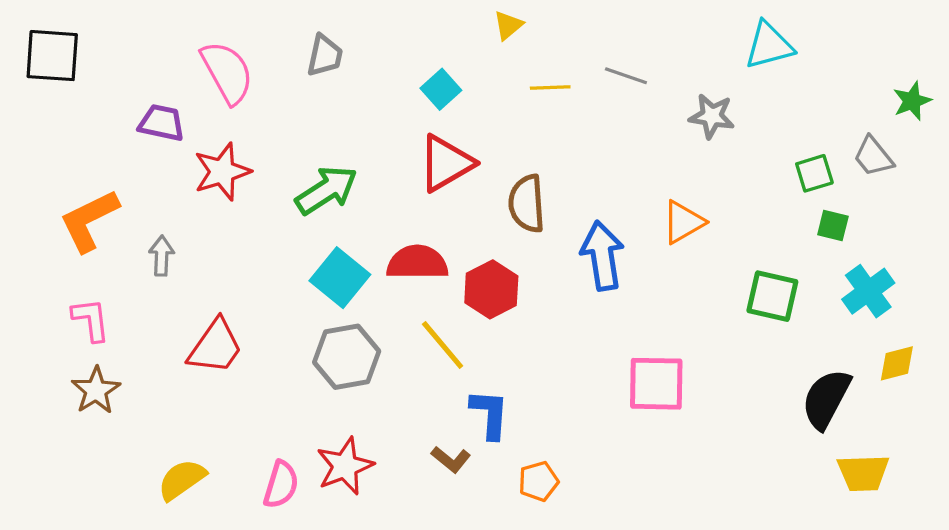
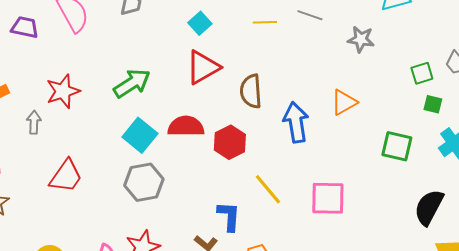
purple trapezoid: (162, 123) -> (25, 27), moved
red star: (222, 172) -> (63, 91), moved
yellow line: (443, 345) -> (268, 189), moved

